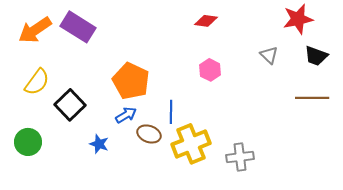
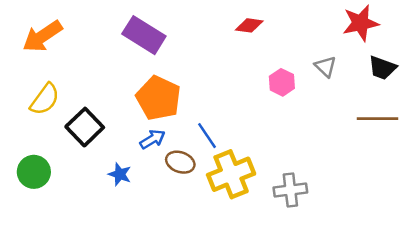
purple rectangle: (78, 27) -> (144, 35), moved
pink hexagon: (210, 70) -> (282, 82), moved
blue line: (171, 112) -> (207, 136), turned -35

